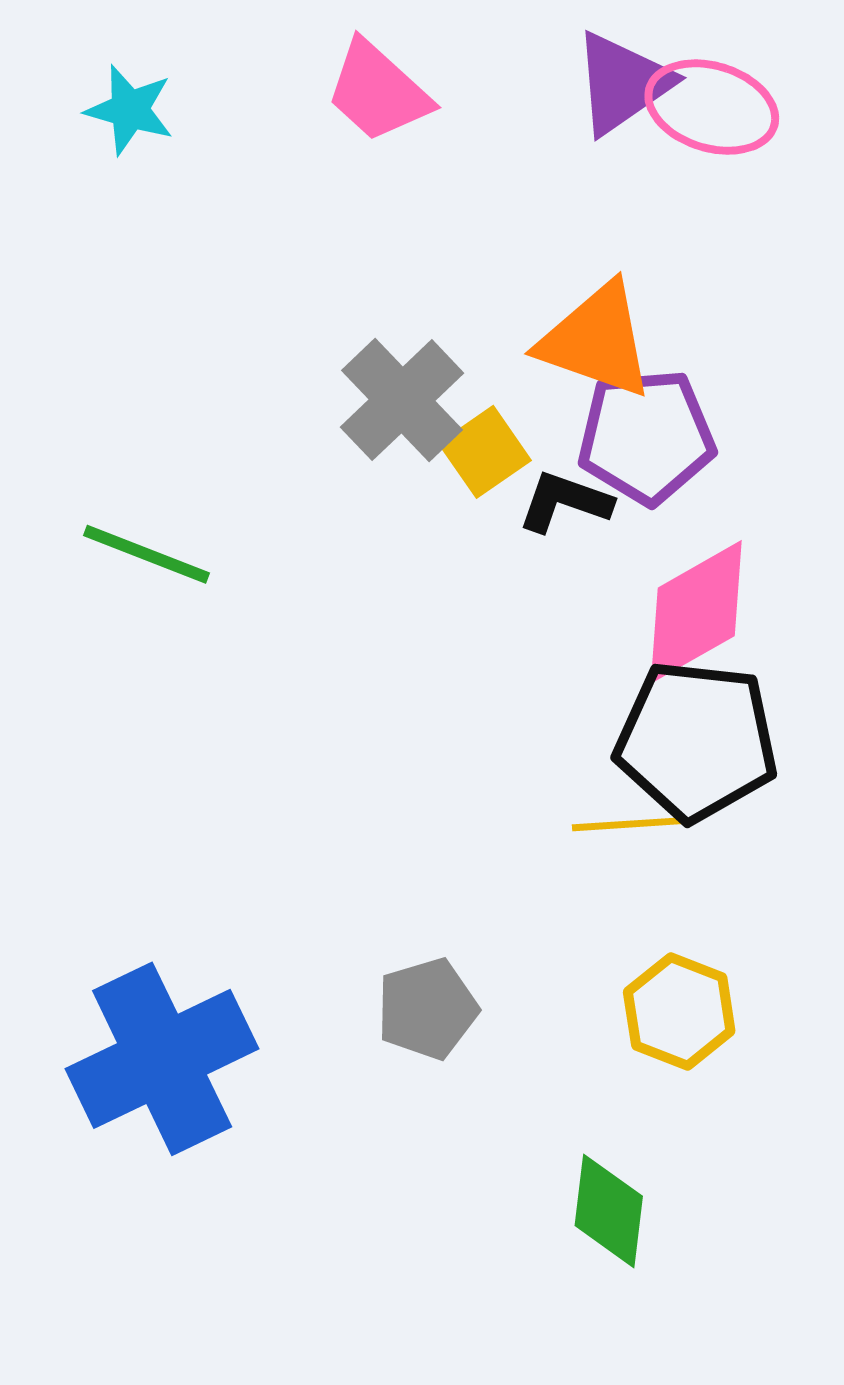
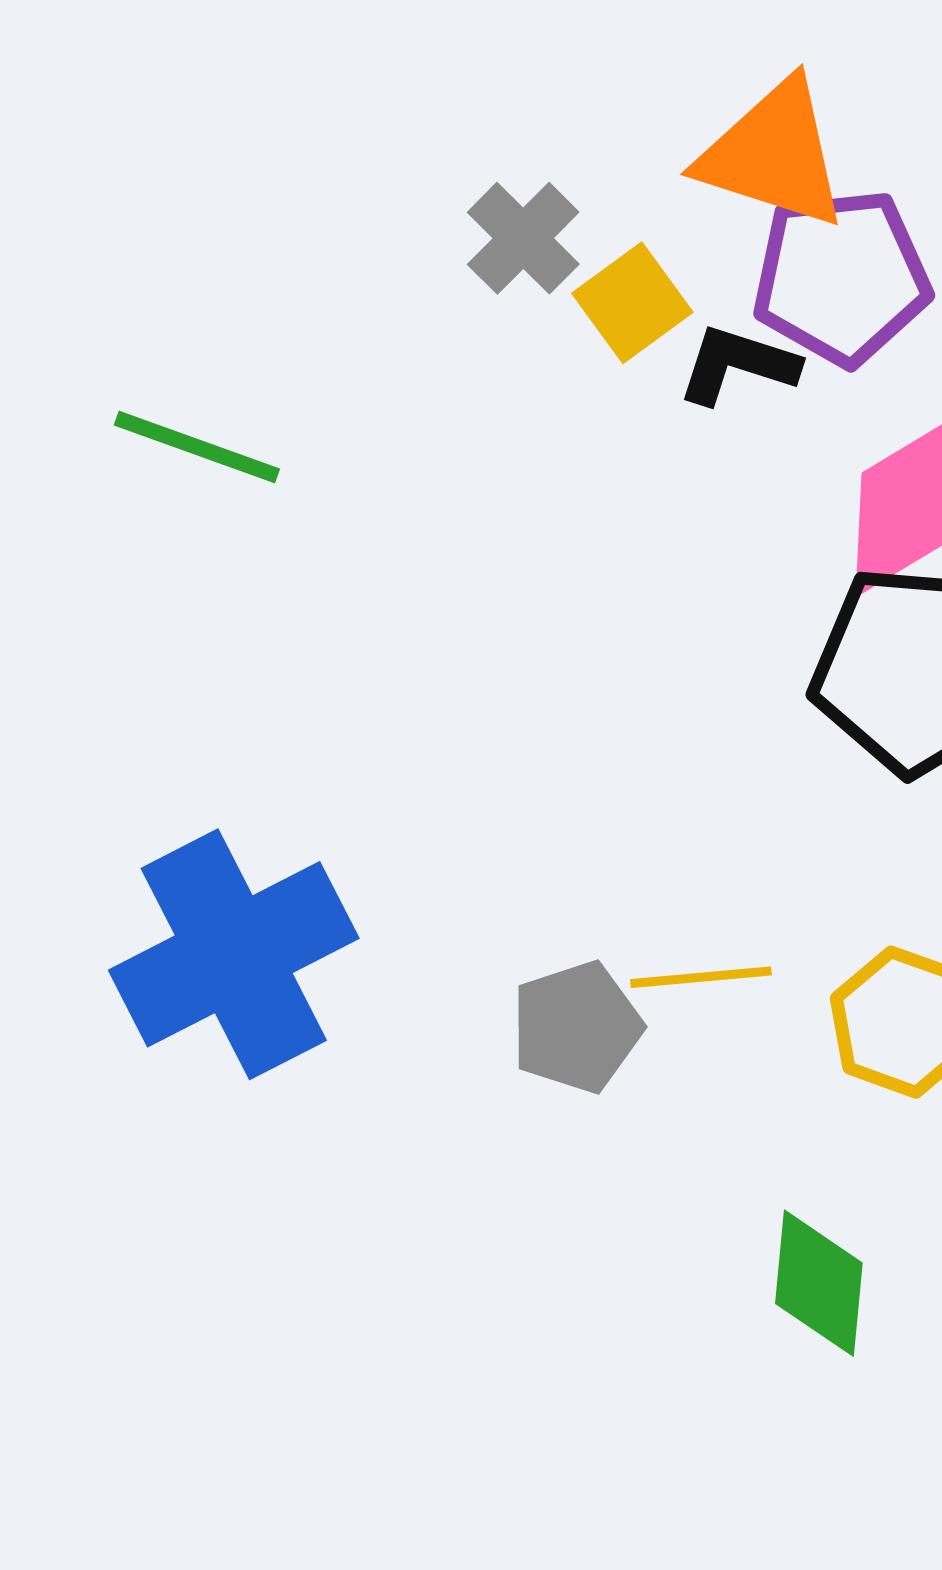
gray cross: (402, 400) -> (523, 238), size x0.7
yellow line: (626, 824) -> (701, 977), moved
blue cross: (162, 1059) -> (234, 954), moved

